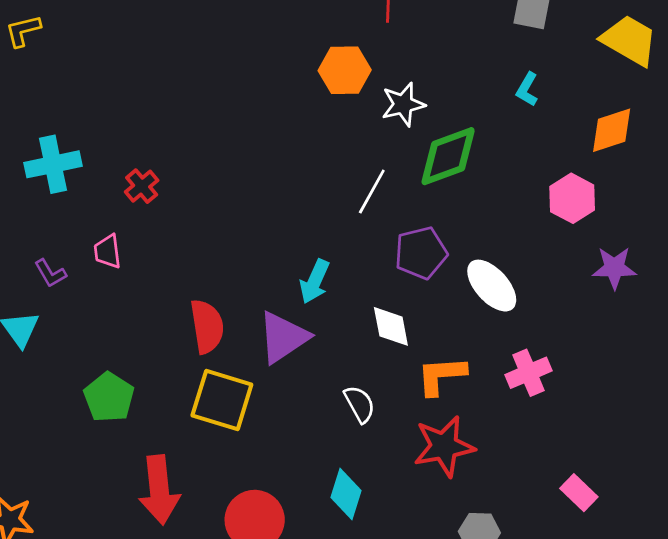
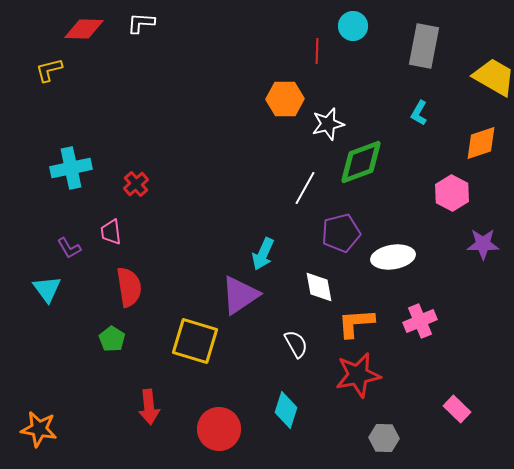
white ellipse: (492, 286) -> (393, 257), turned -57
red semicircle: (207, 326) -> (129, 287), moved
green pentagon: (109, 397) -> (112, 339), size x0.7
red arrow: (159, 490) -> (149, 407), size x0.7

